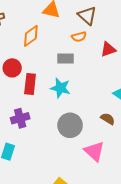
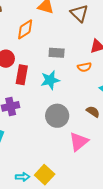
orange semicircle: (79, 37) -> (84, 67), moved
cyan star: (60, 88) -> (50, 80), turned -30
pink triangle: (94, 151) -> (79, 142), turned 35

